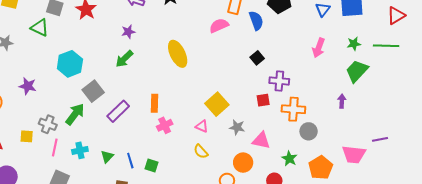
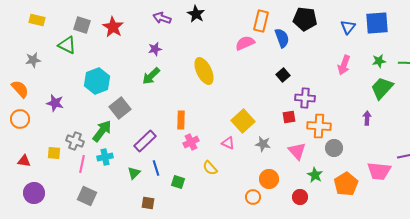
purple rectangle: (118, 111) -> (145, 141), moved
pink triangle: (261, 140) -> (297, 151), moved, turned 36
cyan cross: (80, 150) -> (105, 157), moved
yellow semicircle: (201, 151) -> (210, 168), moved
blue line: (130, 161) -> (156, 168), moved

